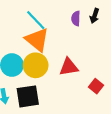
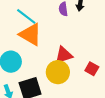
yellow circle: (36, 65) -> (58, 72), moved

